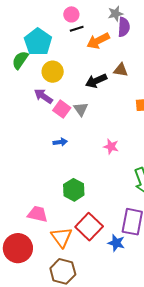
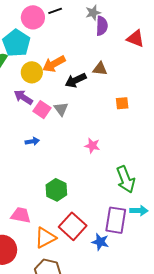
pink circle: (71, 14) -> (33, 17), moved, size x1.5
black line: (77, 29) -> (55, 11), moved
orange arrow: (98, 41) -> (54, 64), moved
blue arrow: (60, 142) -> (32, 141), moved
orange triangle: (61, 237) -> (45, 238), turned 40

